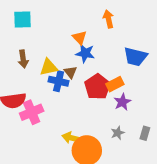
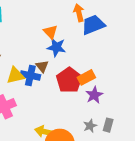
blue trapezoid: (135, 57) -> (93, 25), moved, turned 145
yellow triangle: (49, 67) -> (15, 75), moved
gray rectangle: (145, 133) -> (108, 125), moved

